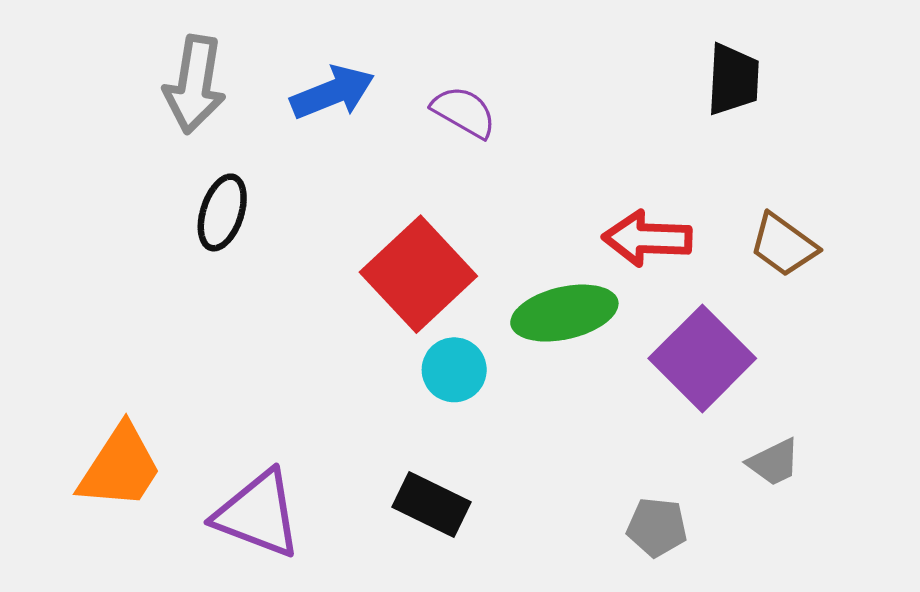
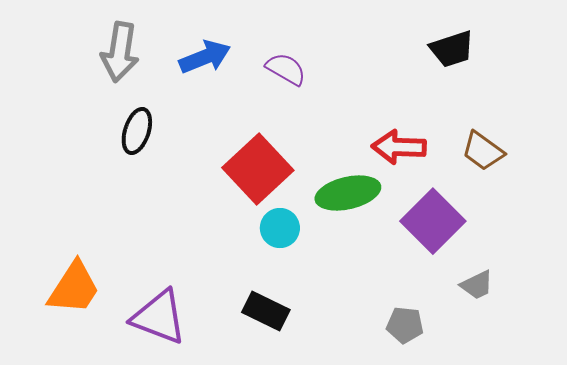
black trapezoid: (733, 79) -> (452, 49), turned 69

